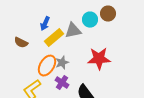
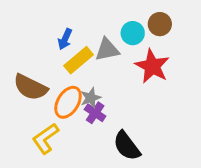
brown semicircle: (21, 43) -> (30, 87), moved, size x1.6
red star: (99, 59) -> (152, 66), moved, turned 30
purple cross: (62, 83) -> (95, 113), moved

